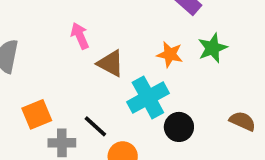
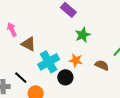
orange star: (170, 54) -> (76, 60), moved
brown semicircle: (243, 121) -> (102, 65), moved

